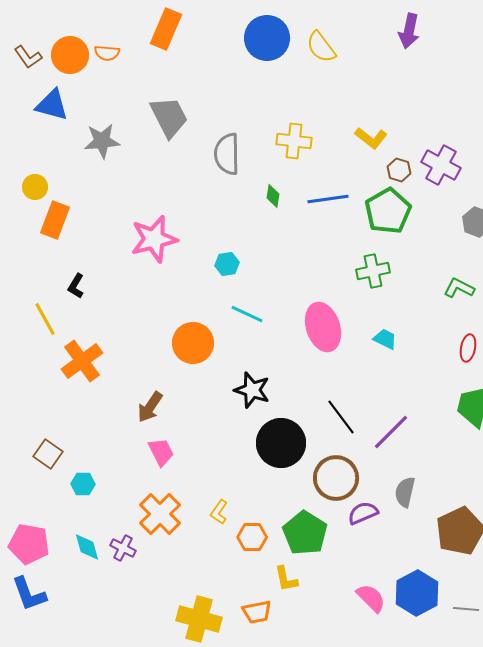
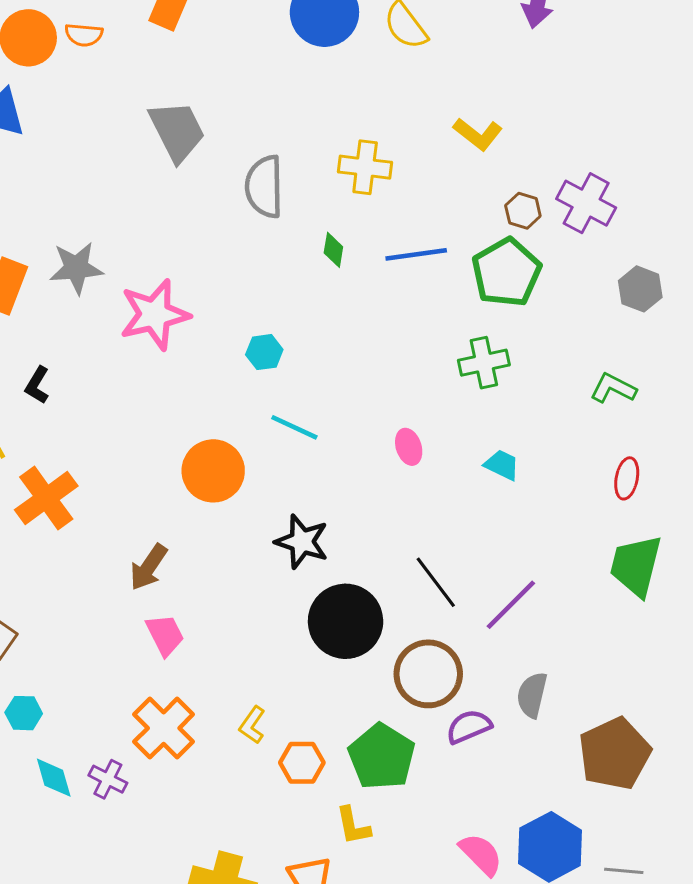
yellow L-shape: (371, 138) -> (478, 134), moved
gray star: (102, 141) -> (76, 268), moved
pink ellipse: (323, 327) -> (409, 447), size x0.5
cyan hexagon: (83, 484) -> (24, 713), moved

